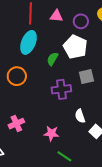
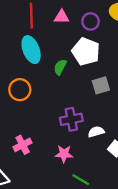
cyan ellipse: (29, 42) -> (31, 50), turned -40
purple cross: (61, 89) -> (71, 119), moved
white semicircle: (80, 116) -> (96, 132), turned 96

